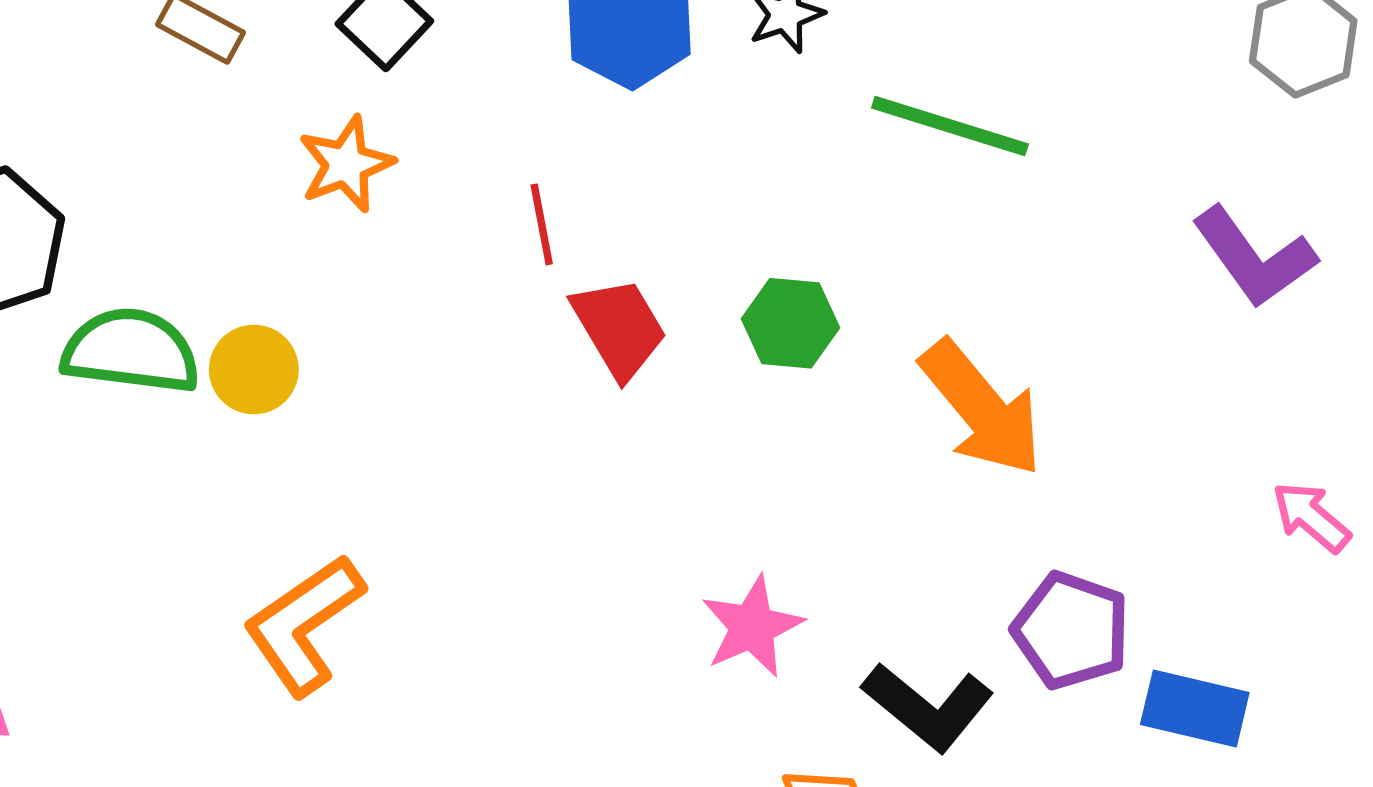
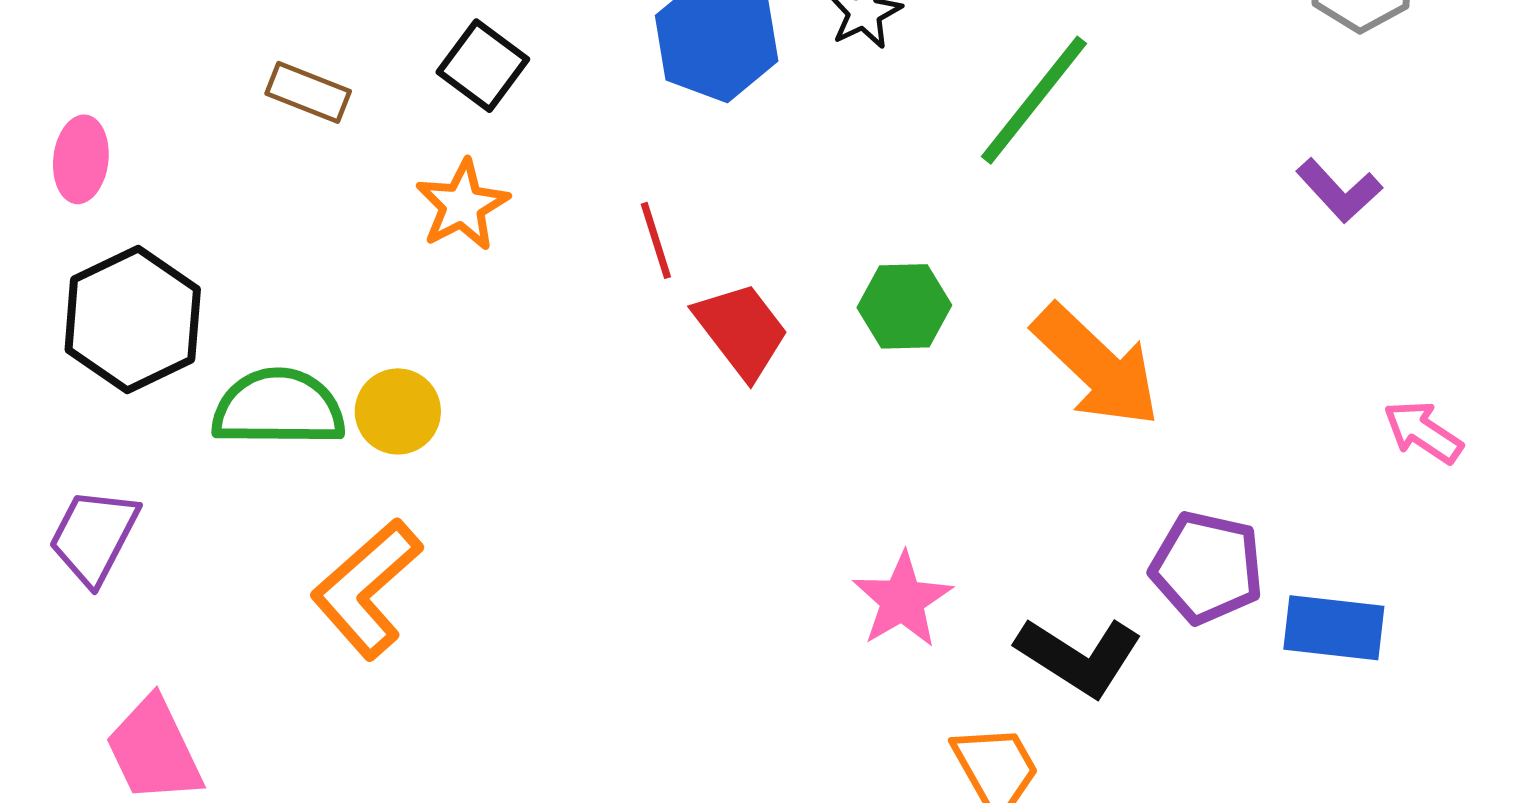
green line: (950, 126) -> (1034, 100), turned -62
purple L-shape: (1254, 257) -> (1339, 191), size x0.7
orange L-shape: (304, 625) -> (367, 589), moved

